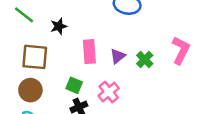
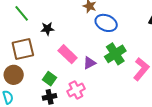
pink rectangle: (89, 52) -> (68, 54), turned -54
brown square: (35, 57) -> (23, 49), turned -30
green cross: (145, 60) -> (115, 54), moved, size x1.5

